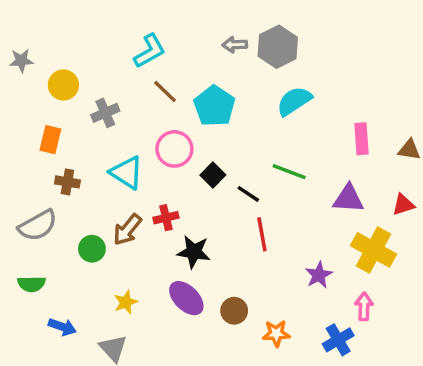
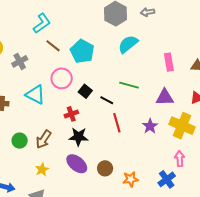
gray arrow: (235, 45) -> (147, 12), moved
red cross: (166, 218) -> (71, 114), moved
brown arrow: (127, 230) -> (44, 139), moved
purple star: (319, 275) -> (150, 126), moved

